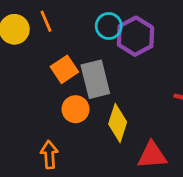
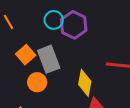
yellow diamond: (118, 123) -> (85, 83), moved

